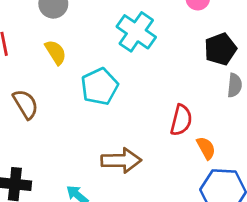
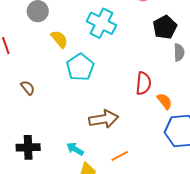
yellow semicircle: (56, 52) -> (59, 39), moved
brown semicircle: (26, 104) -> (28, 88), size x0.7

